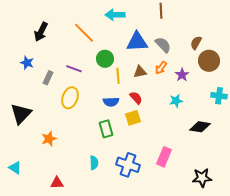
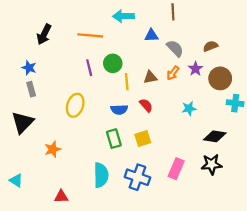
orange line: (84, 33) -> (90, 35), turned -40
blue triangle: (137, 42) -> (151, 35), moved, size x0.6
brown semicircle: (196, 43) -> (210, 46), turned 40
brown circle: (209, 61) -> (220, 78), moved
purple line: (74, 69) -> (89, 68), moved, turned 56
purple star: (182, 75) -> (195, 69), moved
gray rectangle: (48, 78) -> (31, 89), moved, turned -40
yellow square: (133, 118) -> (143, 139), moved
cyan semicircle: (94, 163) -> (101, 175), size x1.6
black star: (202, 178) -> (212, 164), moved

